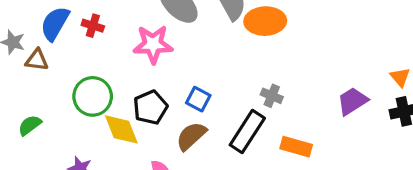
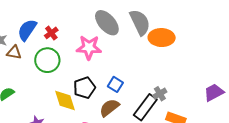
red cross: (93, 26) -> (51, 33), turned 32
green circle: (93, 96) -> (47, 60), moved
gray cross: (272, 96) -> (160, 94), moved, turned 32

